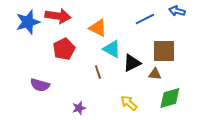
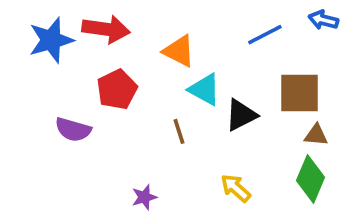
brown triangle: (155, 74) -> (316, 135), moved
purple semicircle: (40, 85) -> (73, 130), moved
green diamond: (170, 98) -> (311, 179), turned -50

